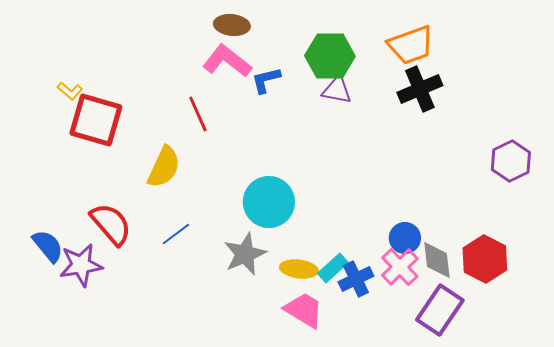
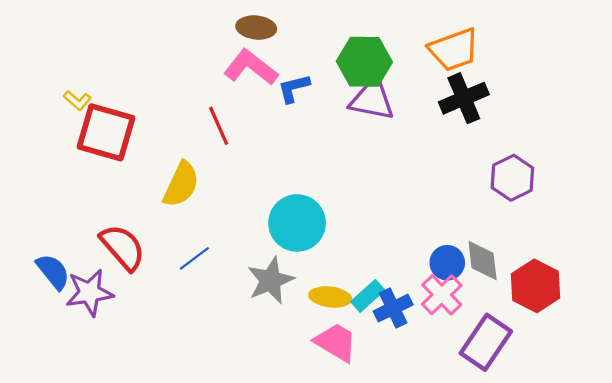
purple triangle: (337, 90) -> (372, 99), size x1.4
purple hexagon: (511, 161) -> (512, 178), moved
gray diamond: (437, 260) -> (483, 261), moved

